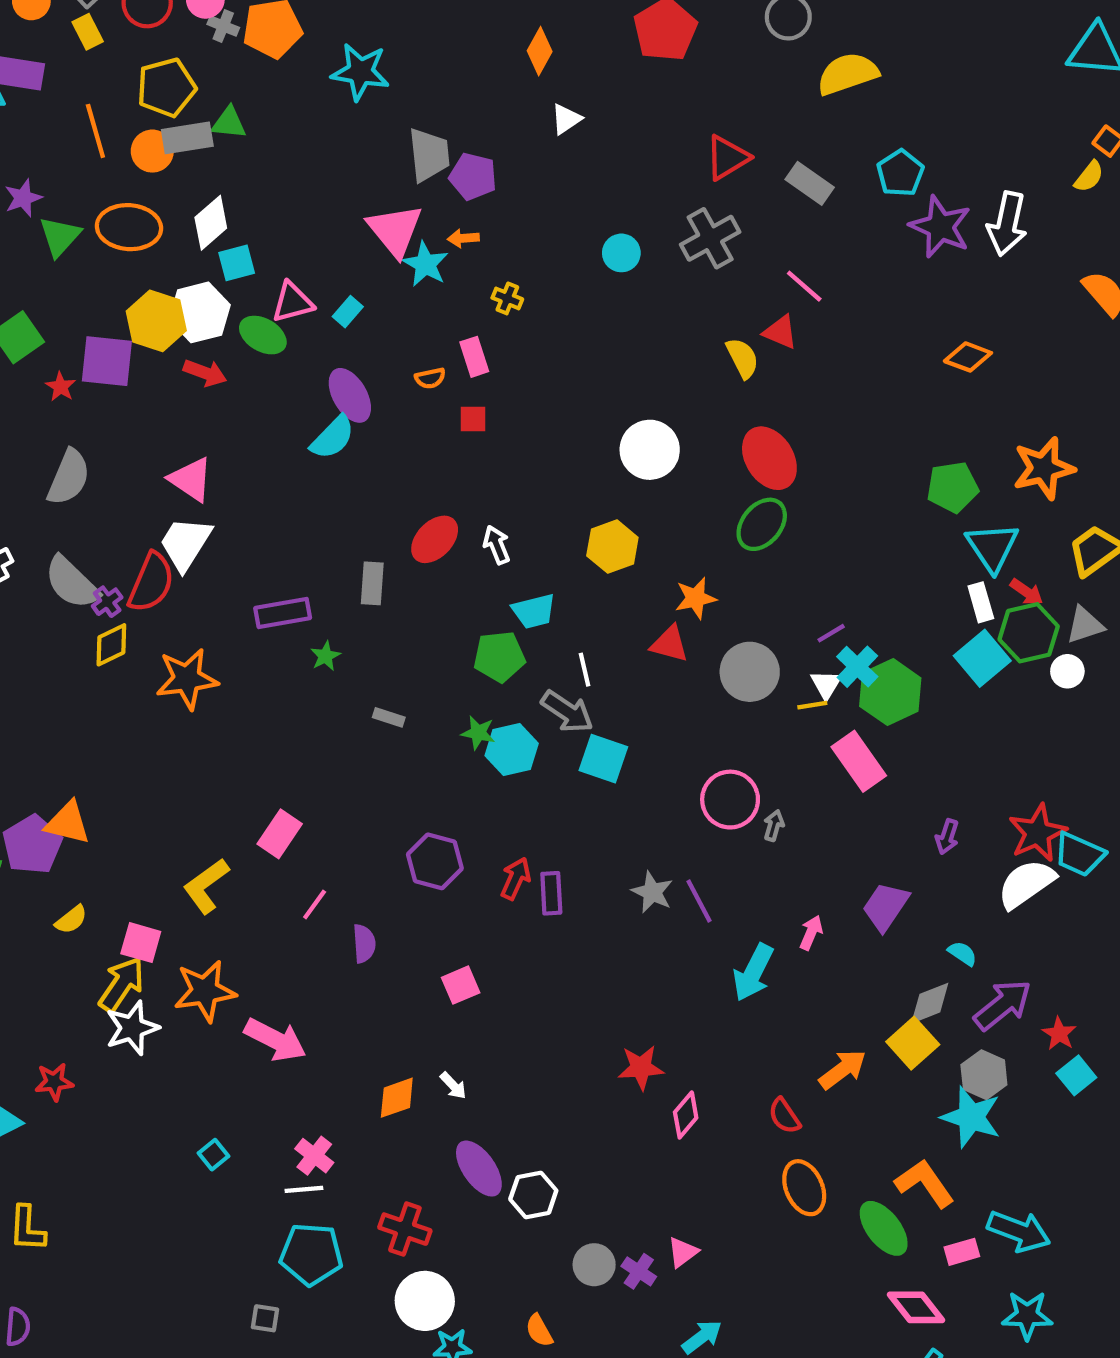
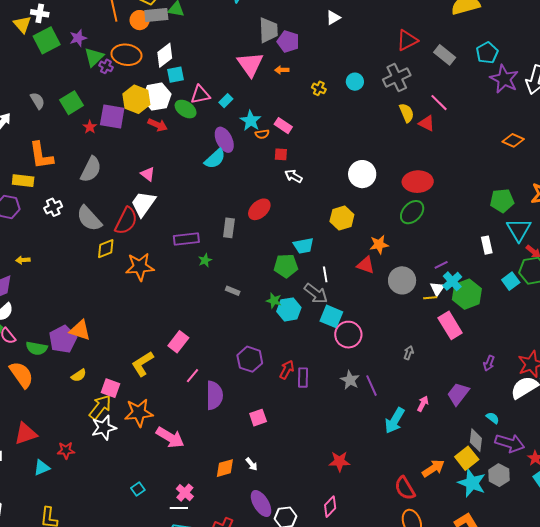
cyan star: (425, 264) -> (251, 121), moved
yellow cross: (507, 298) -> (319, 88), moved
pink rectangle: (474, 357) -> (283, 126), turned -42
yellow semicircle: (742, 358) -> (407, 113), moved
red ellipse: (769, 458) -> (418, 182), turned -64
pink triangle: (191, 479) -> (148, 174), size x0.7
white arrow: (497, 545) -> (293, 176), moved, turned -42
purple cross: (107, 602) -> (106, 66), moved, turned -32
white rectangle: (981, 602) -> (487, 245), moved
cyan square: (982, 658) -> (511, 281), size x0.7
pink circle: (730, 800) -> (348, 335), moved
purple semicircle: (364, 944) -> (214, 395), size x1.6
gray diamond: (930, 1003) -> (476, 440), turned -65
purple arrow: (1003, 1005) -> (510, 443), turned 52
pink diamond: (686, 1115) -> (330, 507), moved
red semicircle: (784, 1116) -> (405, 488), size x1.4
cyan star: (971, 1117) -> (472, 483), moved

